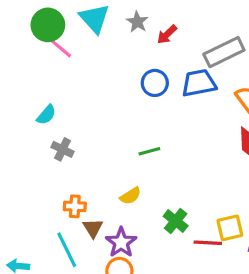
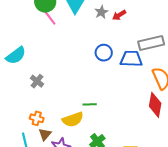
red arrow: (167, 34) -> (119, 15), moved
cyan semicircle: (46, 115) -> (16, 56), moved, size x1.5
green line: (149, 151) -> (90, 104), moved
yellow semicircle: (130, 196) -> (73, 119), size x1.5

